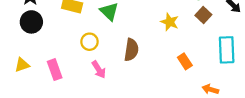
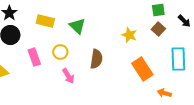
orange rectangle: (185, 61) -> (142, 69), size x1.6
pink rectangle: (55, 70) -> (34, 57), moved

